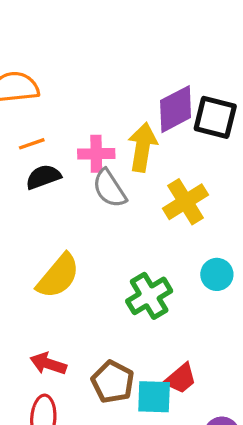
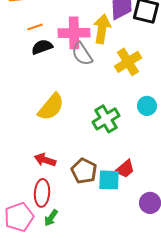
pink cross: (96, 154) -> (74, 33), size x1.4

